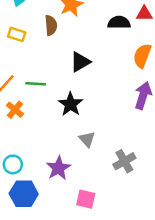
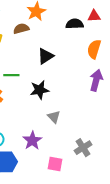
brown semicircle: (51, 25) -> (21, 29), turned -98
black star: (70, 104) -> (39, 90), turned 30
gray cross: (124, 161) -> (83, 148), moved

